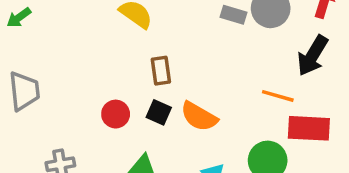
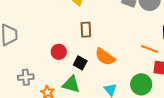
black square: (159, 112) -> (80, 63), moved

